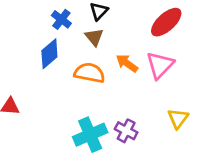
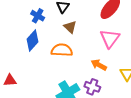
brown triangle: (94, 37) -> (70, 27), moved
orange arrow: (127, 63) -> (99, 65), moved

